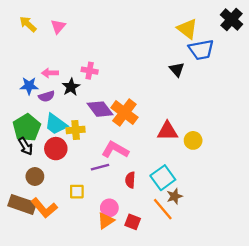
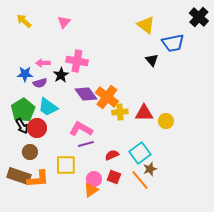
pink triangle: (58, 26) -> (64, 22), moved
yellow triangle: (187, 29) -> (146, 25), moved
pink cross: (90, 71) -> (77, 61), size x1.5
yellow cross: (76, 130) -> (120, 112), moved
red circle: (56, 149) -> (37, 128), moved
pink L-shape: (115, 150) -> (81, 129), moved
red semicircle: (130, 180) -> (112, 155), turned 64
yellow square: (77, 192) -> (66, 165), size x1.5
orange L-shape: (44, 208) -> (38, 179), turned -55
red square: (133, 222) -> (114, 177), moved

